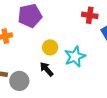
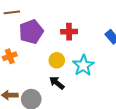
red cross: (90, 15) -> (69, 32), moved

